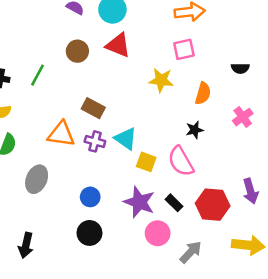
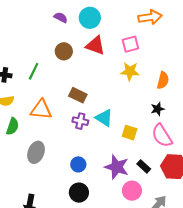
pink square: (184, 49) -> (130, 44), moved
orange triangle: (61, 134) -> (41, 110), moved
pink semicircle: (181, 161) -> (162, 136), moved
yellow square: (146, 162) -> (130, 133), moved

